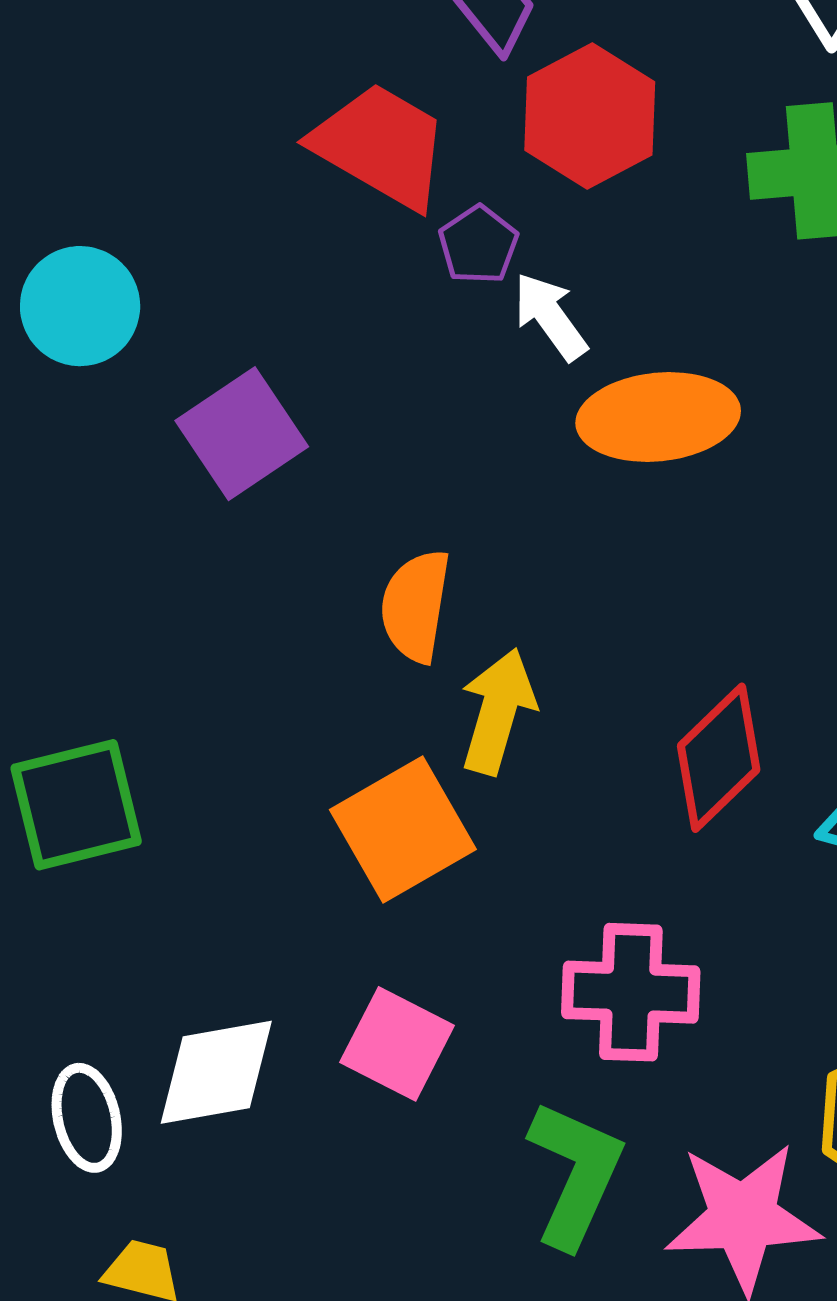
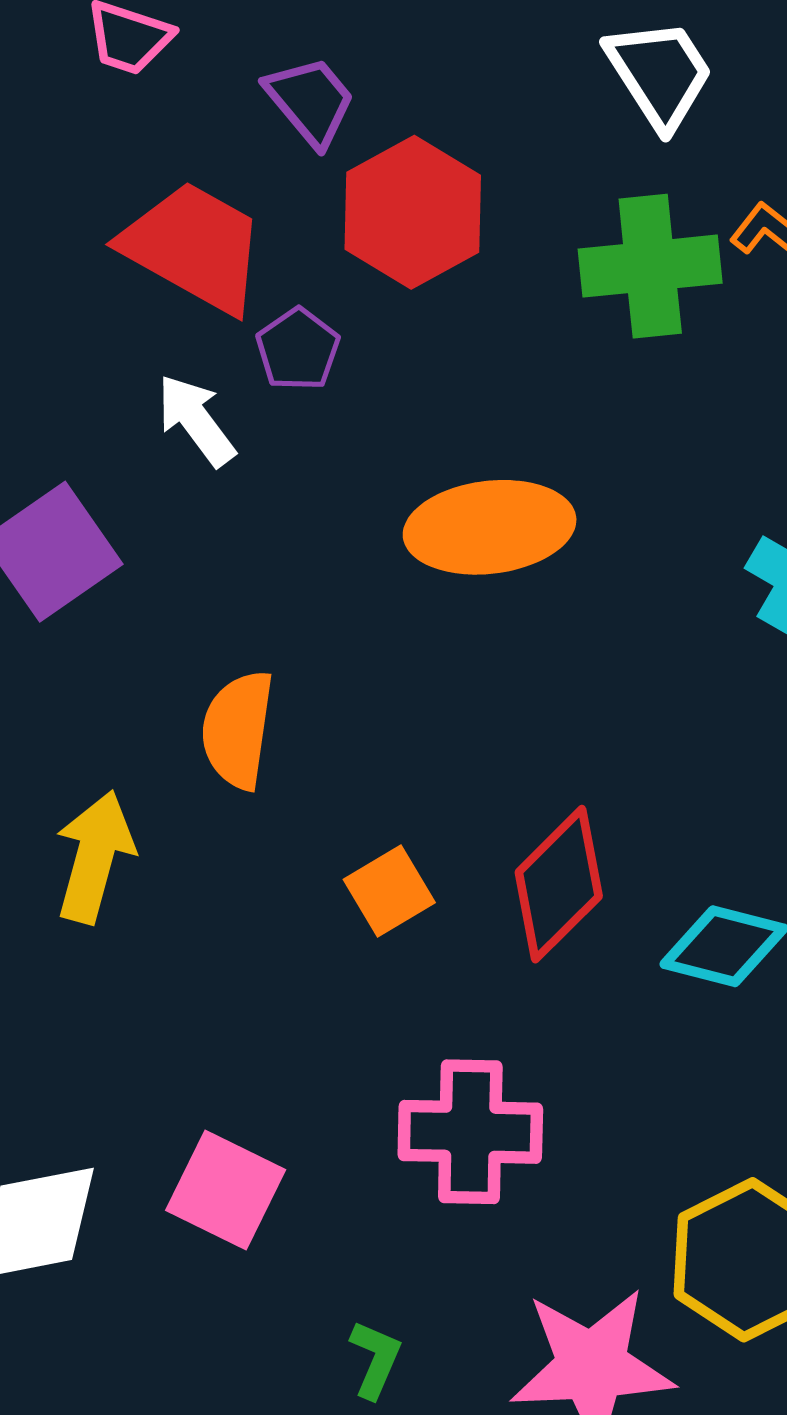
white arrow: (550, 316) -> (196, 420), moved
yellow arrow: (498, 711) -> (94, 857), moved
orange square: (403, 829) -> (389, 891), moved, size x0.6
green L-shape: (575, 1174) -> (375, 1359), moved, size x0.5

